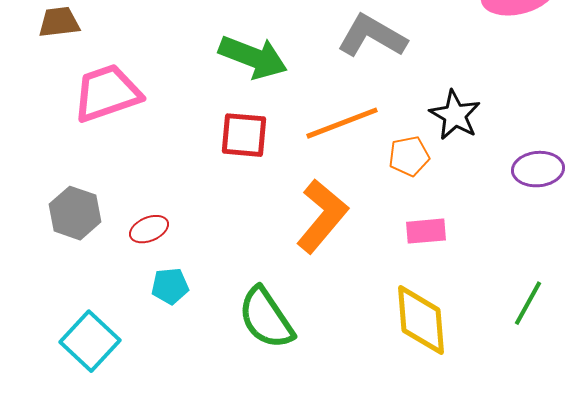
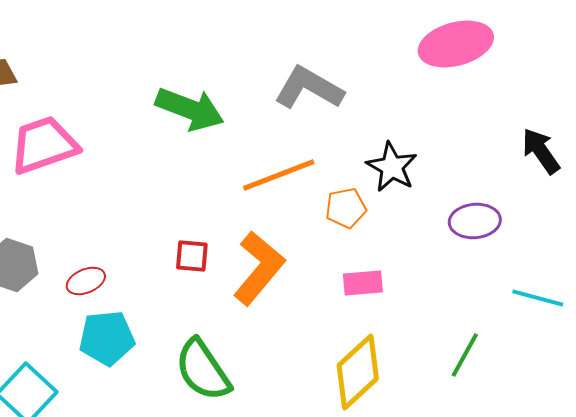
red square: (244, 135) -> (192, 256), moved, size x0.7
cyan pentagon: (170, 286) -> (107, 338), size x1.5
yellow diamond: (421, 320) -> (358, 372), turned 52

